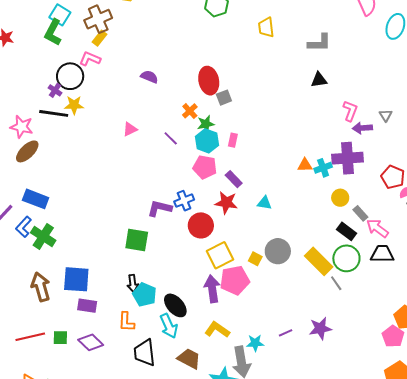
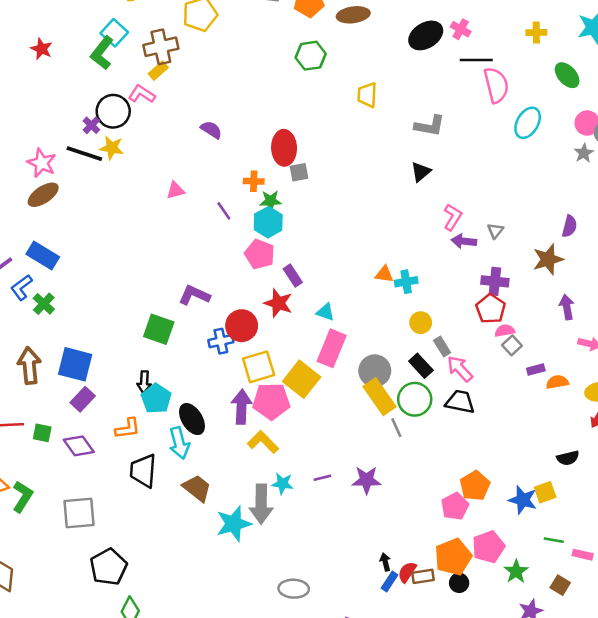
black triangle: (319, 80) -> (421, 172), turned -42
orange cross: (190, 111) -> (254, 181), turned 35
pink rectangle: (233, 140) -> (332, 348), moved, size x2.0
purple cross: (347, 158) -> (495, 281), moved, size x0.7
blue cross: (184, 201) -> (221, 341), moved
green cross: (43, 237) -> (44, 304), size x0.7
gray circle: (278, 251) -> (375, 371), moved
yellow square: (255, 259) -> (302, 379), size x2.0
purple rectangle: (87, 306) -> (83, 399), turned -66
orange L-shape: (126, 322) -> (128, 428), turned -110
yellow L-shape: (217, 330) -> (263, 442), moved

